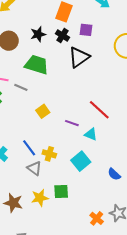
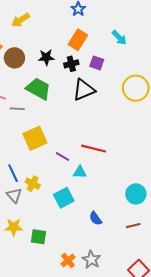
black cross: (63, 35) -> (71, 64), turned 32
gray line: (21, 87) -> (17, 109), turned -32
red line: (99, 110) -> (94, 149), turned -40
yellow square: (43, 111) -> (35, 138), size x1.6
cyan triangle: (91, 134) -> (80, 172), turned -32
green square: (61, 191) -> (39, 237), moved

